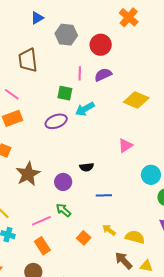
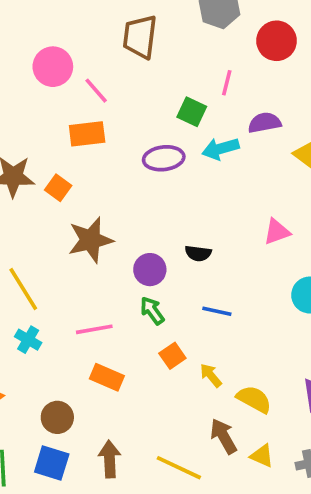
purple semicircle: (103, 75) -> (264, 123), moved
green arrow: (63, 210) -> (152, 311), moved
orange square: (84, 238) -> (172, 356), moved
orange rectangle: (42, 246) -> (107, 377), moved, turned -48

